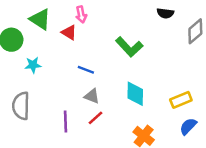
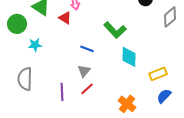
blue line: (86, 70) -> (87, 49), moved
cyan diamond: (135, 94) -> (129, 57), moved
gray triangle: (92, 96) -> (84, 71), turned 48

